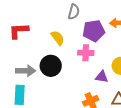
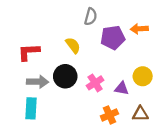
red L-shape: (19, 31) -> (29, 52), moved
pink cross: (86, 53) -> (95, 83), moved, turned -35

